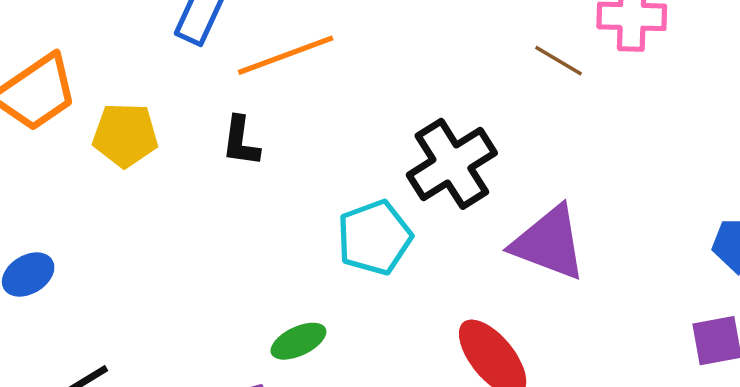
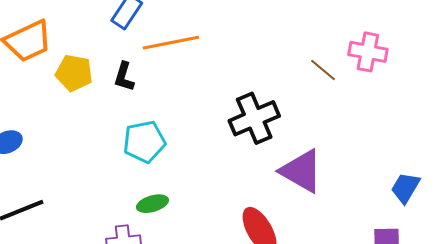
black L-shape: (241, 141) -> (124, 77), moved
cyan pentagon: (375, 237) -> (144, 142), moved

